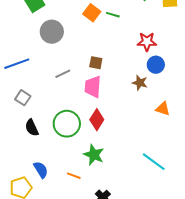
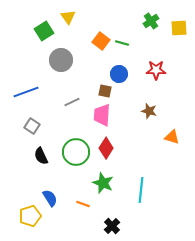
blue circle: (156, 65) -> (119, 74), moved
cyan line: (154, 162) -> (141, 190), moved, turned 60

